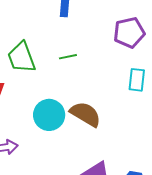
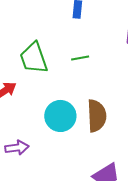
brown semicircle: (85, 114) -> (97, 116), turned 56

